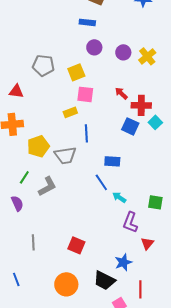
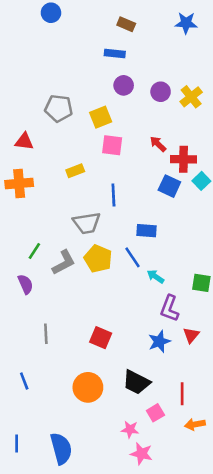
yellow rectangle: (70, 112) -> (75, 171), moved
yellow pentagon: (38, 146) -> (98, 259), moved, turned -30
blue star: (123, 262) -> (159, 341), moved

